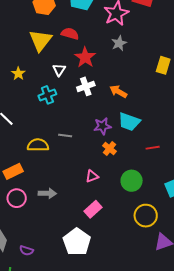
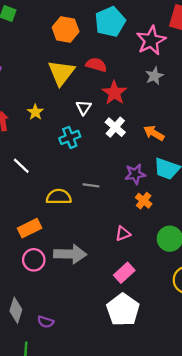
white cross: (86, 86) -> (115, 127), turned -30
gray arrow: (47, 193) -> (70, 254), size x1.5
white pentagon: (77, 242) -> (123, 310), moved

